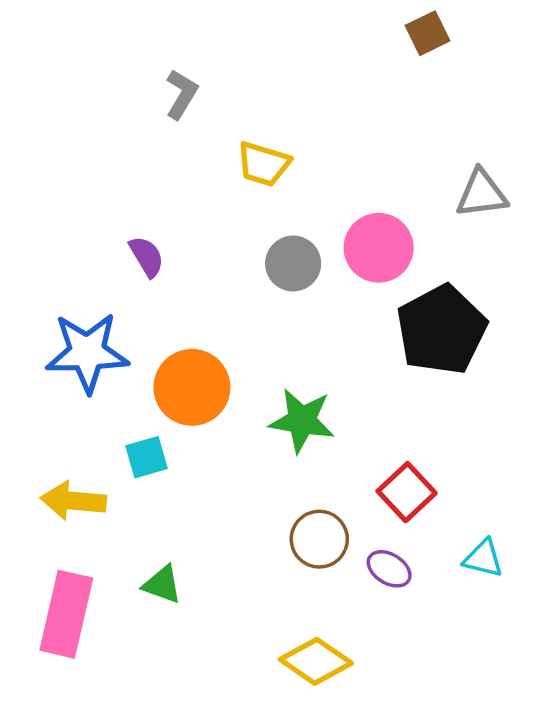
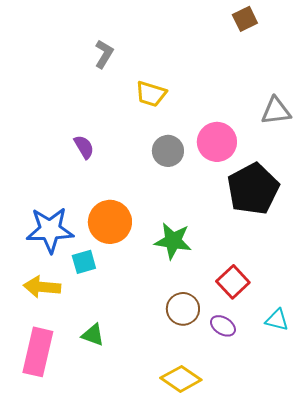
blue star: (87, 352) -> (50, 230), moved

